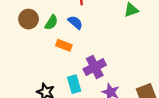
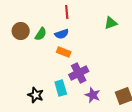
blue semicircle: (75, 22) -> (62, 34), turned 120
orange rectangle: (64, 45) -> (64, 52), moved

